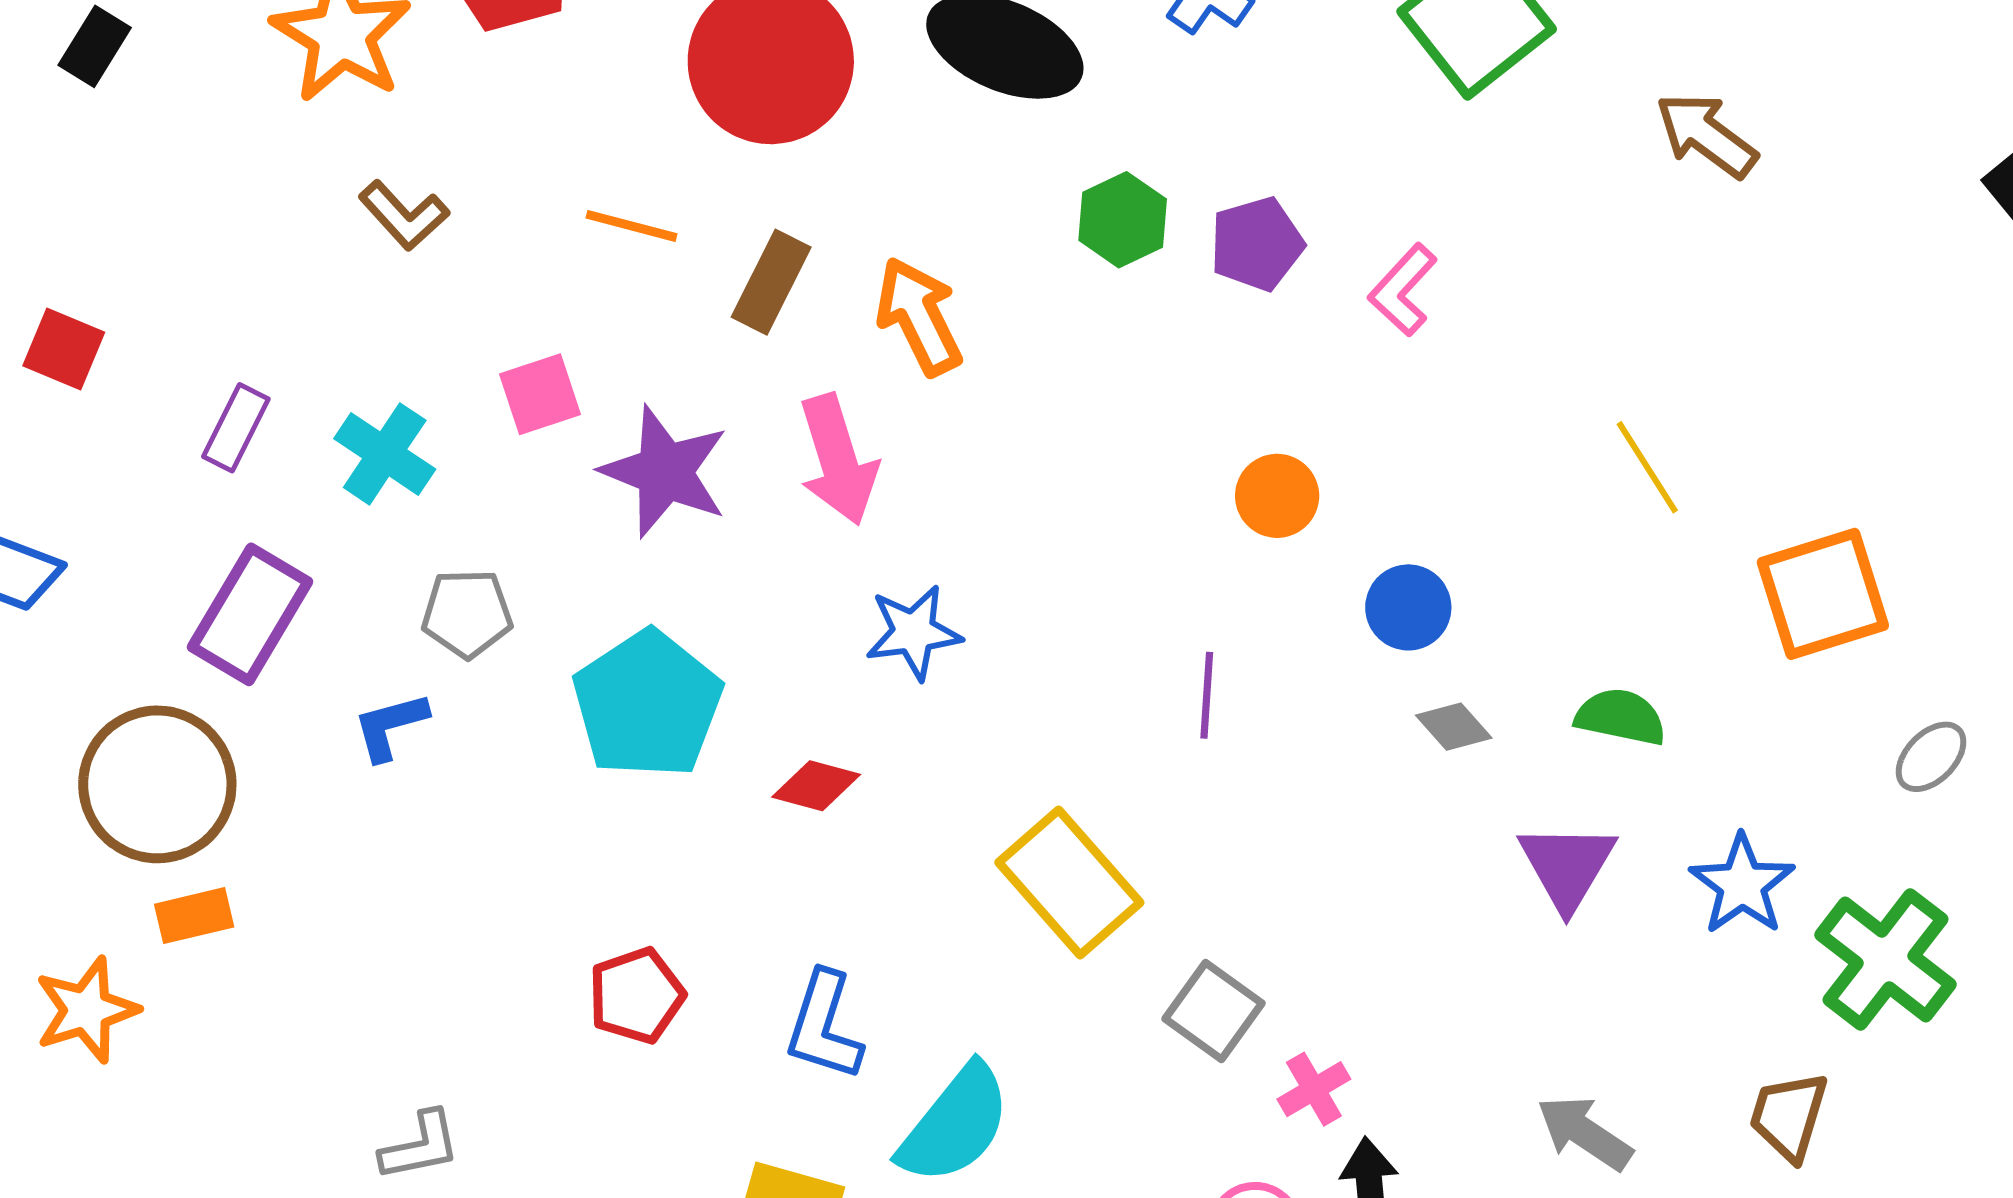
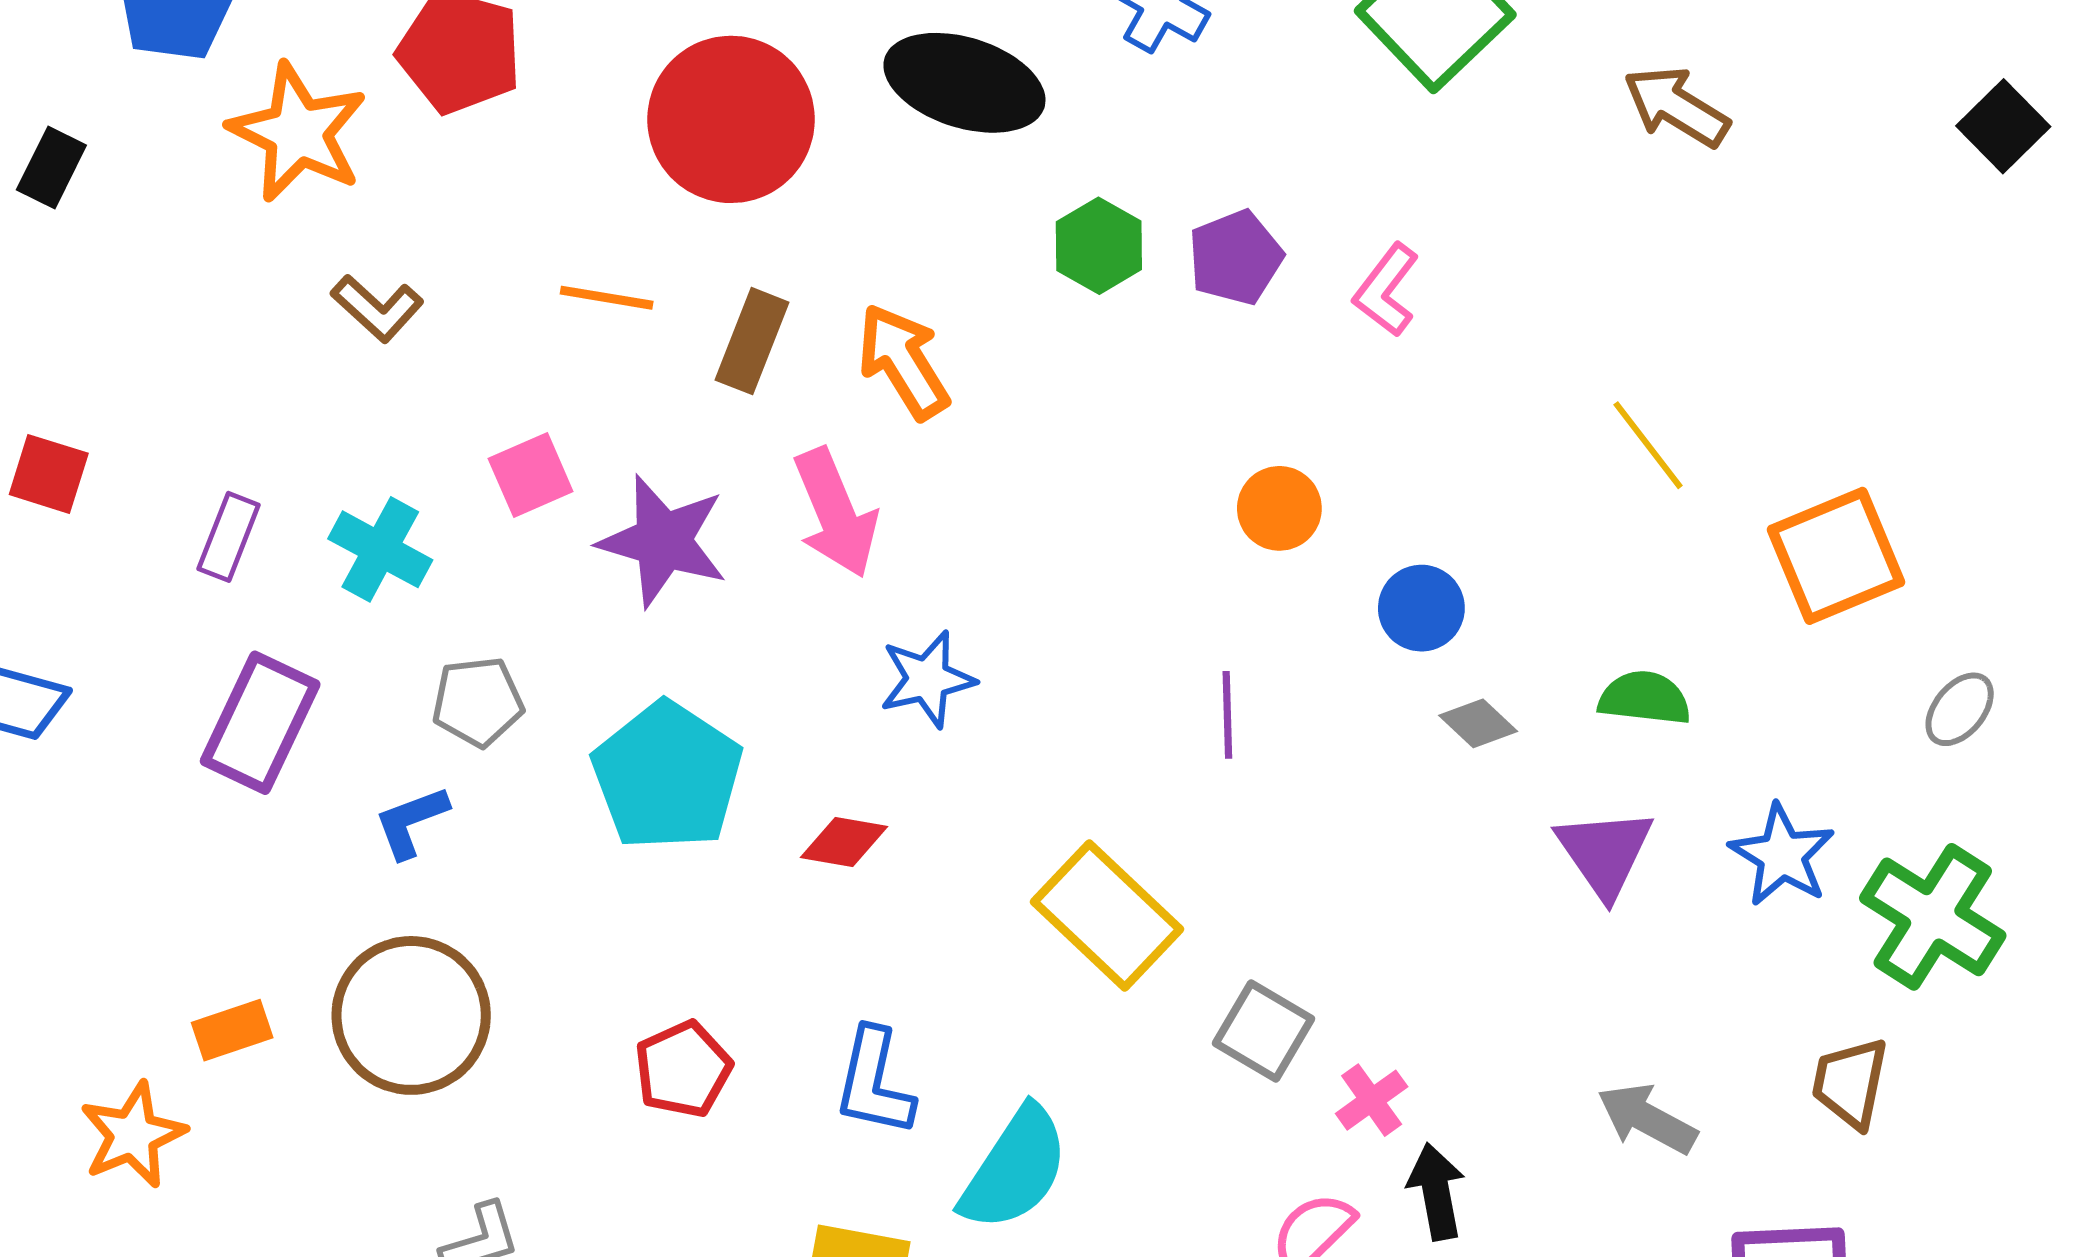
brown circle: (157, 784) -> (411, 1015), moved

